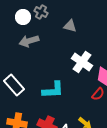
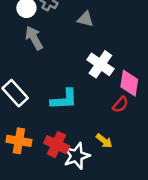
gray arrow: (29, 41) -> (34, 38), turned 78

